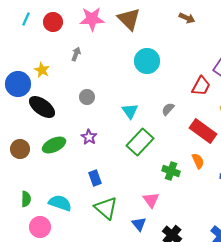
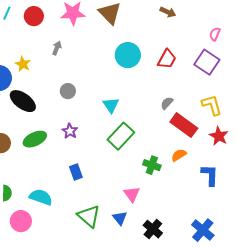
red trapezoid: (201, 86) -> (167, 59), moved
gray semicircle: (168, 109) -> (167, 103), moved
orange semicircle: (198, 161) -> (179, 155), turned -98
green triangle: (106, 208) -> (89, 216), moved

